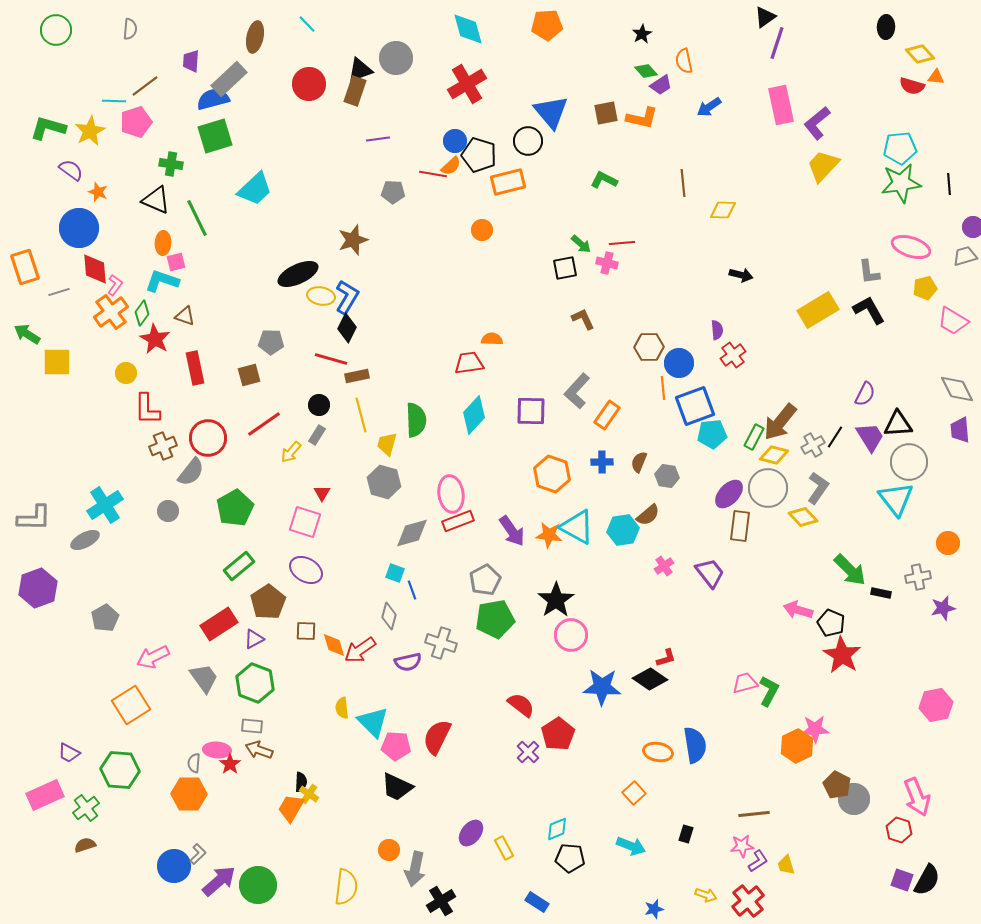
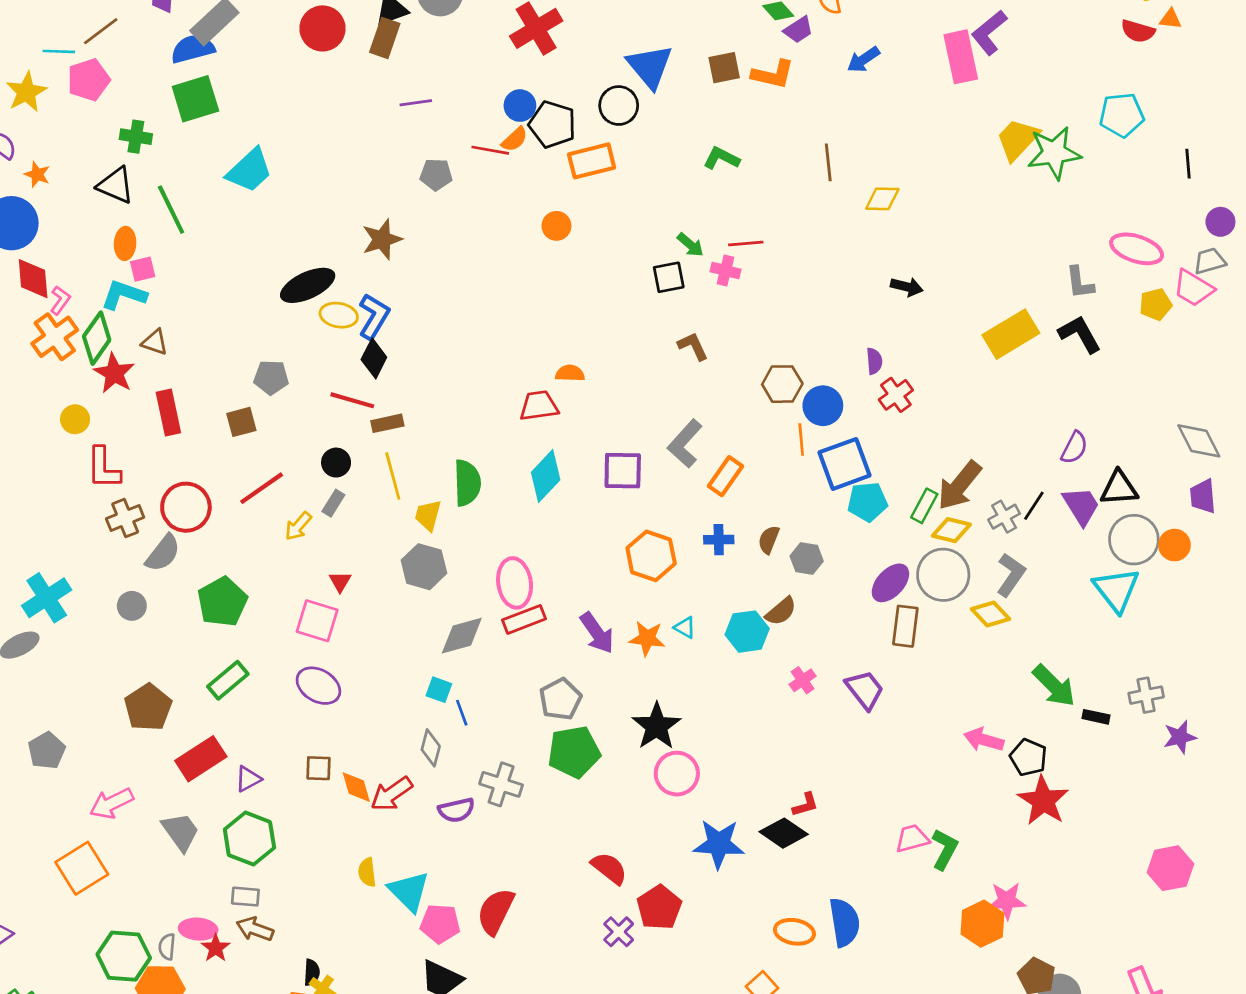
purple L-shape: (817, 123) -> (989, 32), moved
green star: (901, 183) -> (1054, 153), moved
green diamond: (142, 313) -> (97, 338), size x1.5
pink trapezoid: (953, 321) -> (1193, 288), moved
cyan triangle: (577, 527) -> (685, 628), size x0.5
orange circle: (948, 543) -> (1174, 545), moved
brown pentagon: (268, 602) -> (148, 707), moved
green hexagon: (120, 770) -> (124, 956), moved

